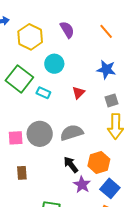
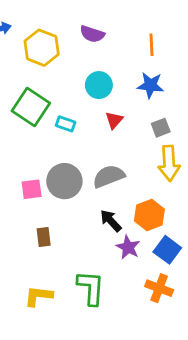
purple semicircle: (67, 30) -> (92, 34), turned 144
orange line: (106, 31) -> (152, 45), moved, turned 42
cyan circle: (54, 64) -> (99, 85), moved

